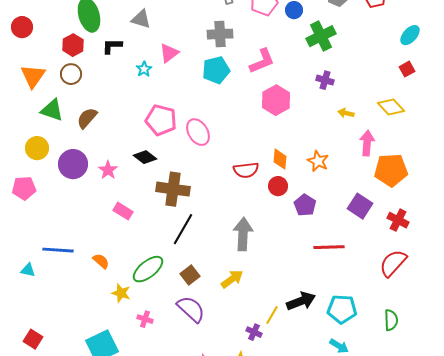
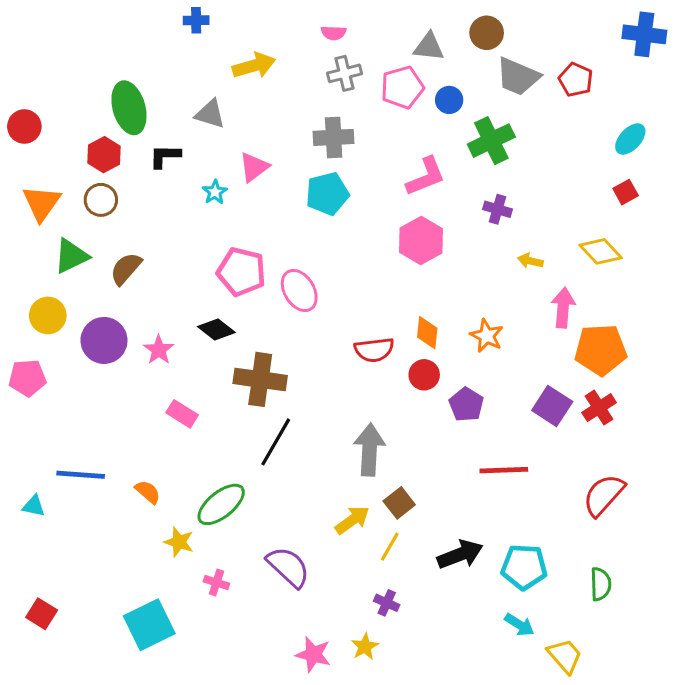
pink L-shape: (262, 61) -> (426, 176), moved
green triangle: (52, 110) -> (71, 256), turned -45
red cross: (398, 220) -> (599, 408), moved, turned 30
brown square: (190, 275) -> (399, 503), moved
yellow line: (272, 315) -> (390, 547), moved

